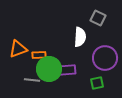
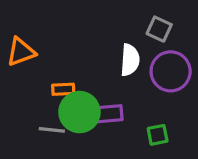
orange triangle: (18, 49) -> (21, 52), moved
purple circle: (105, 58) -> (171, 71), moved

